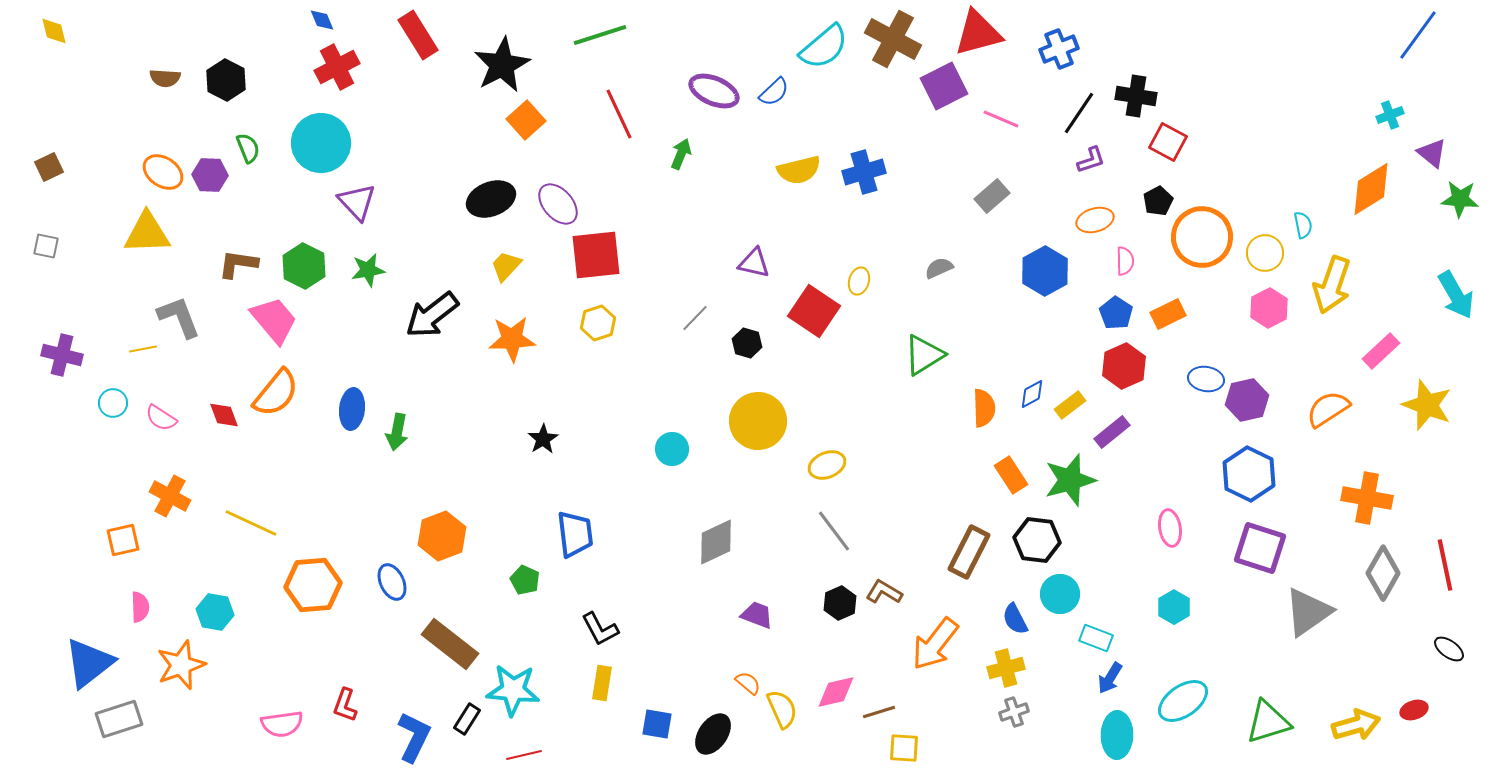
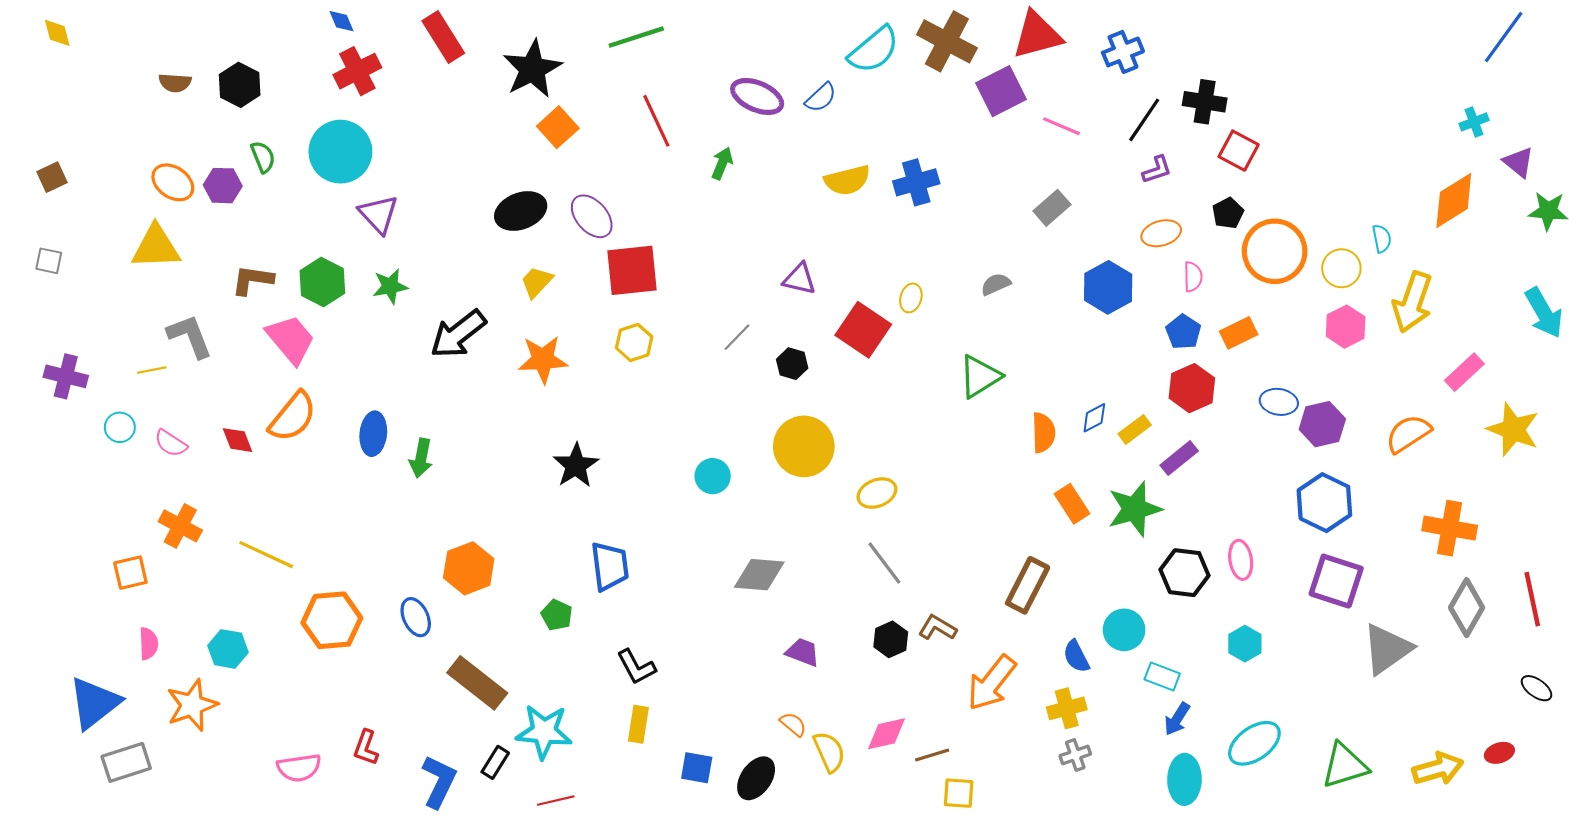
black star: (543, 439) -> (576, 465), size x1.4
black hexagon: (1037, 540) -> (1184, 573), moved
gray diamond: (716, 542) -> (759, 575), turned 30

